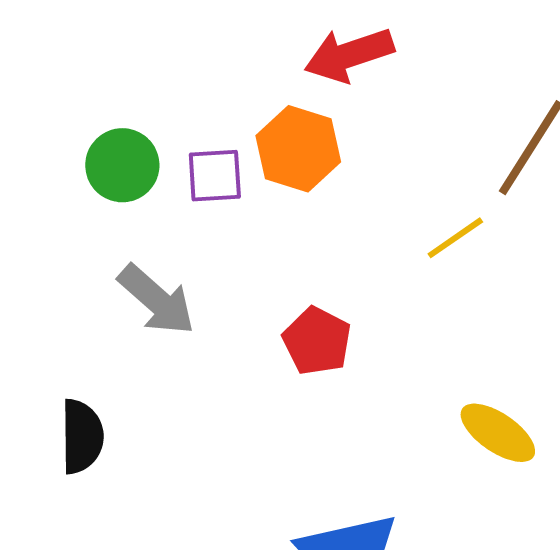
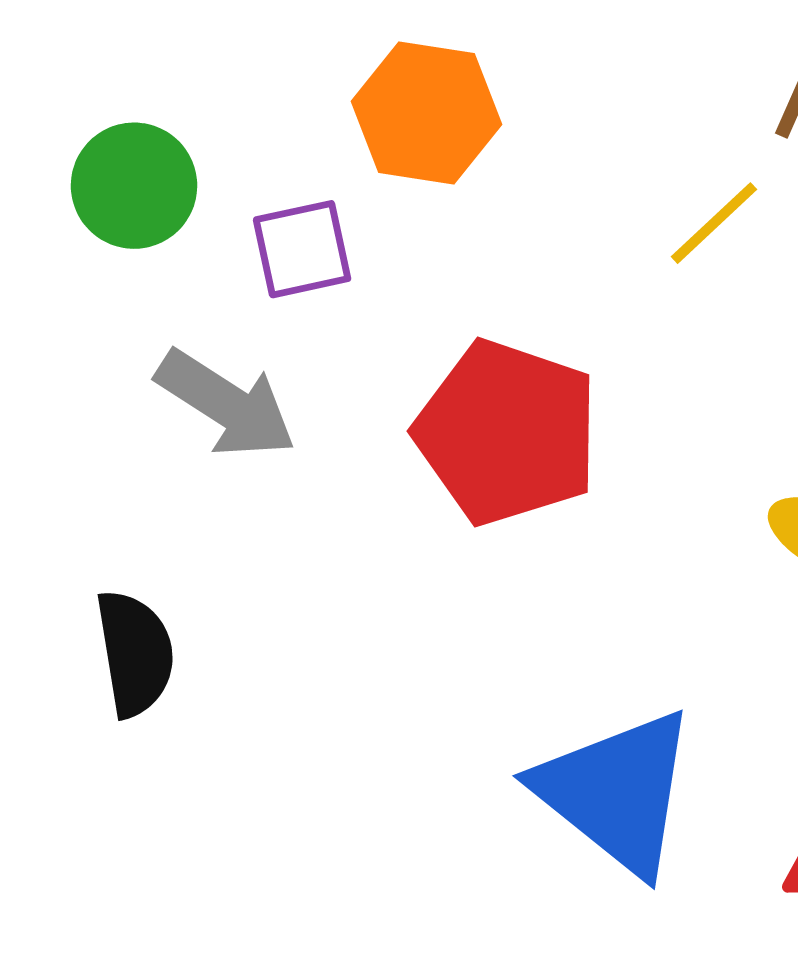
purple square: (215, 176) -> (302, 249), moved
red pentagon: (317, 341) -> (507, 432), size x1.6

